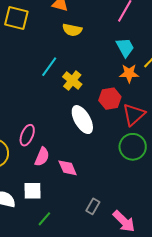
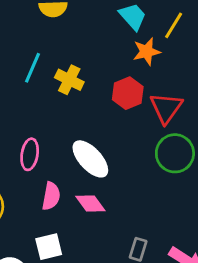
white ellipse: (82, 120) -> (90, 159), moved
pink ellipse: (27, 135) -> (30, 154), moved

